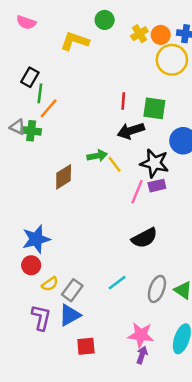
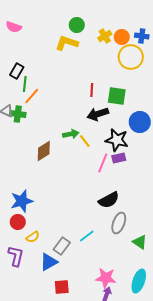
yellow L-shape: (75, 41) -> (67, 43), moved
gray ellipse: (157, 289) -> (119, 223), moved
gray rectangle: (72, 290) -> (62, 246), moved
purple L-shape: (41, 318) -> (16, 256), moved

